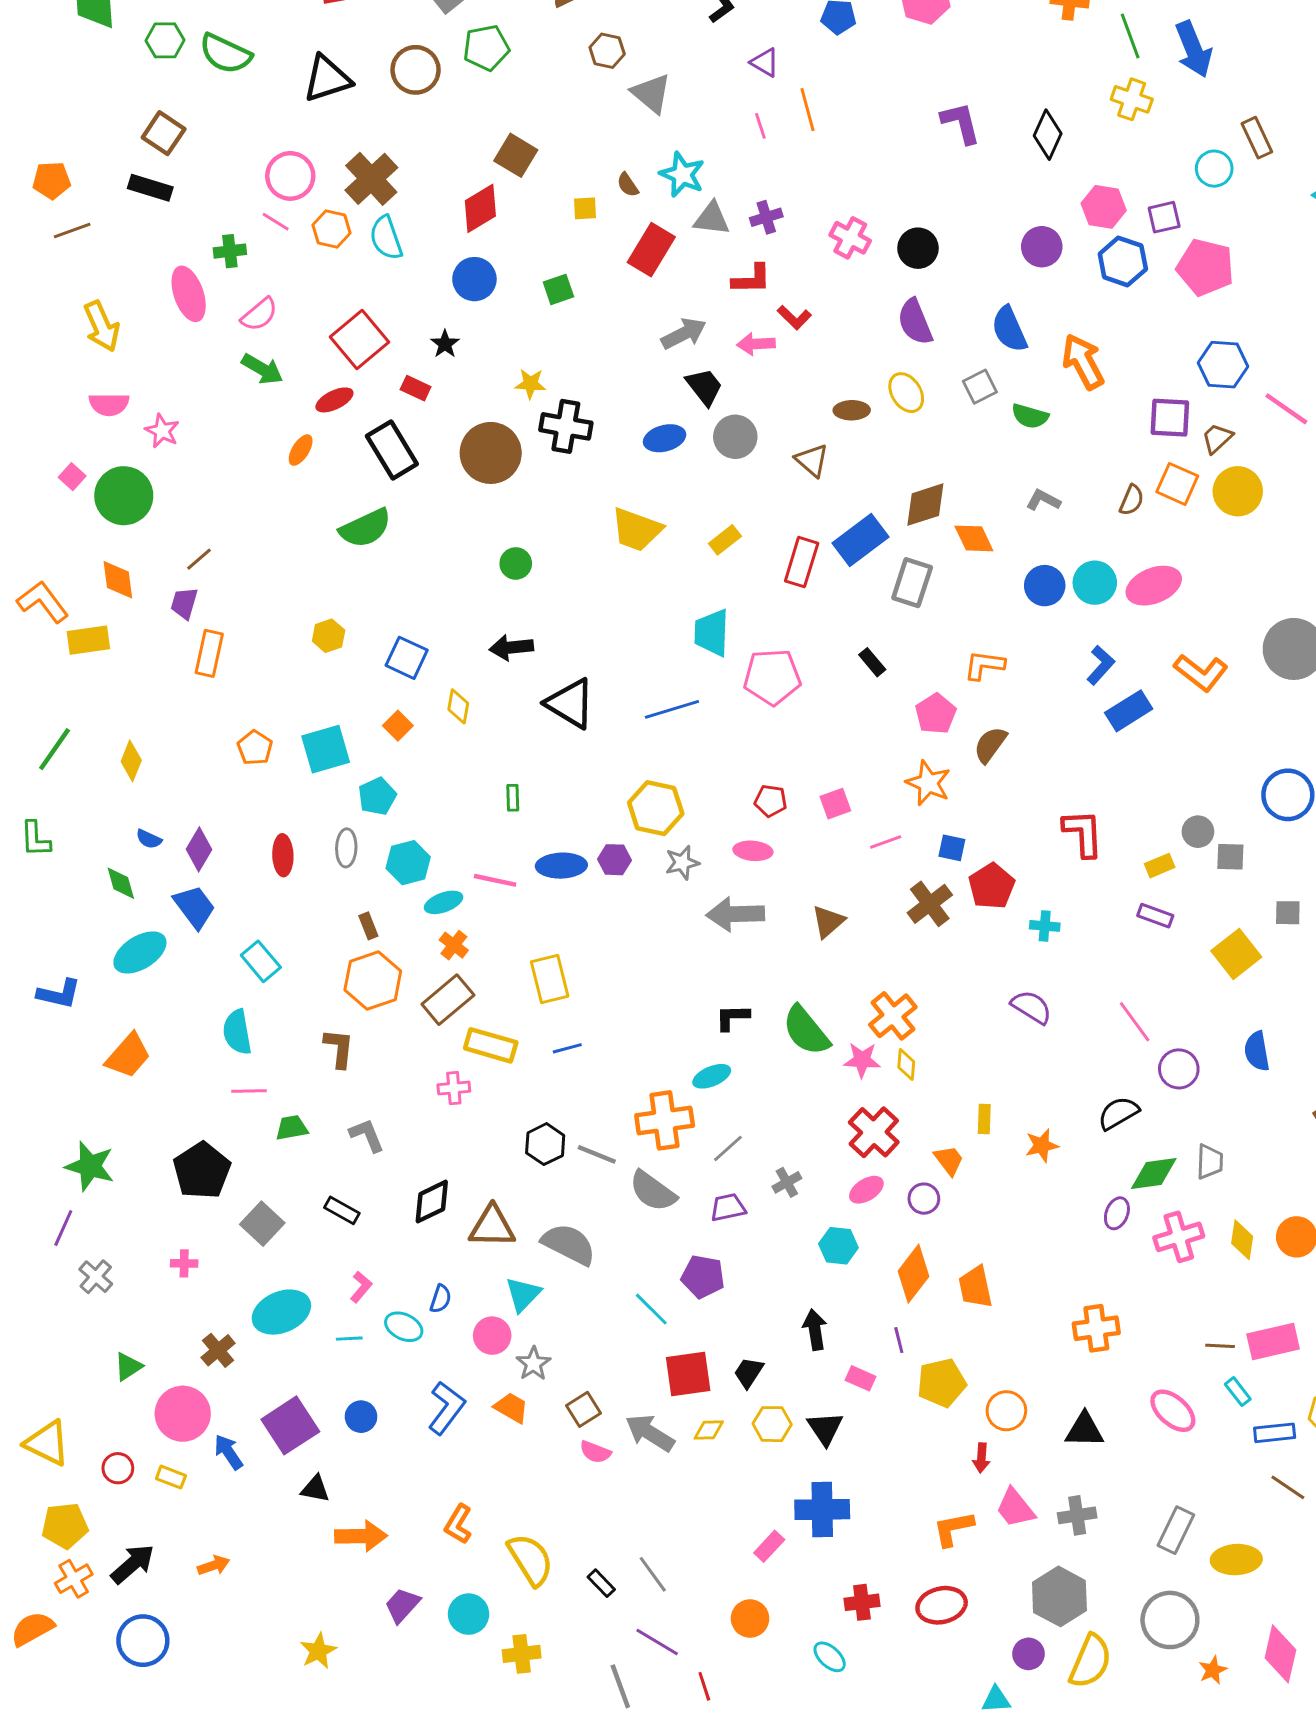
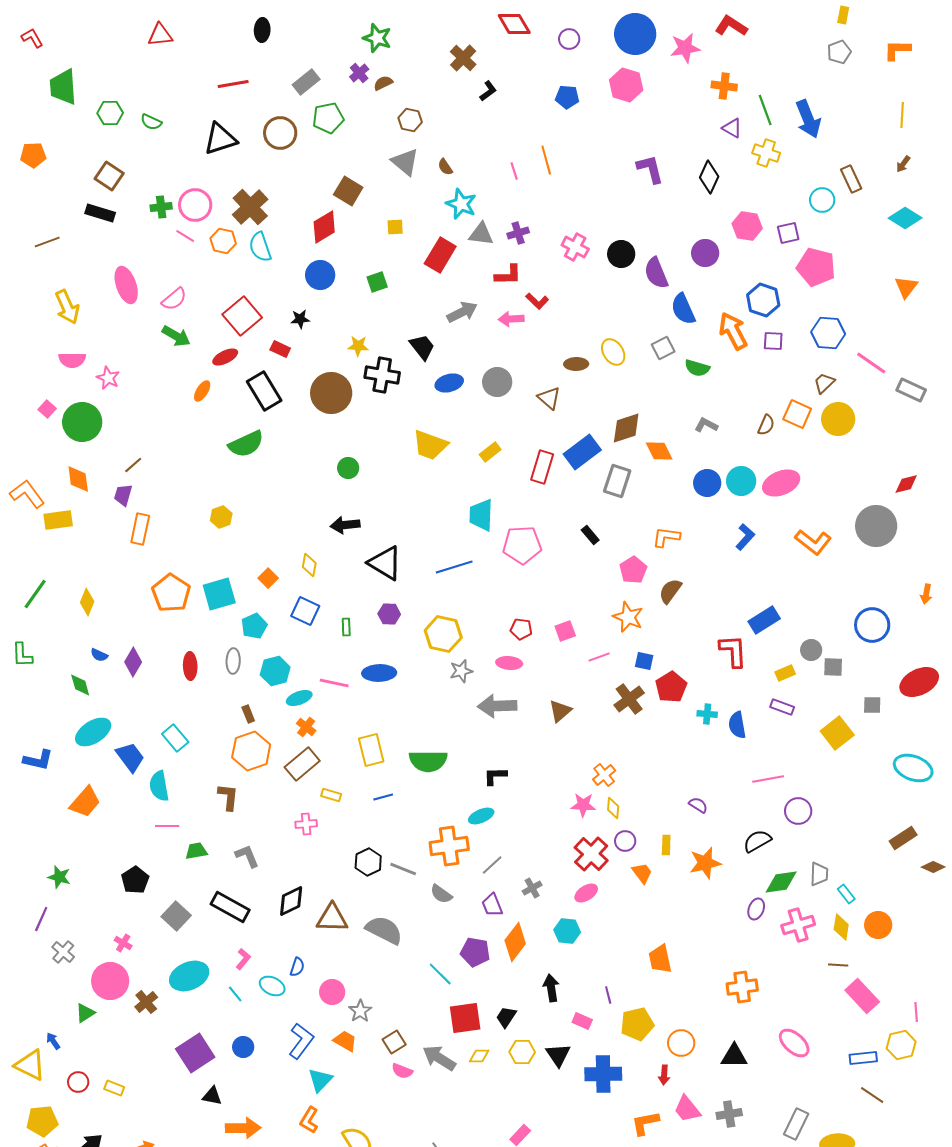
green semicircle: (225, 54) -> (151, 122), size x0.6
purple triangle: (765, 62) -> (732, 128), moved
gray triangle: (651, 93) -> (405, 162), moved
orange pentagon: (52, 180) -> (33, 155), moved
brown semicircle: (628, 185) -> (445, 167), moved
green cross: (230, 251) -> (161, 207), moved
blue hexagon: (1123, 261) -> (763, 300), moved
purple semicircle: (915, 322) -> (656, 273), moved
black star: (445, 344) -> (300, 319), turned 30
black trapezoid: (704, 387) -> (422, 347), moved
purple square: (1170, 418) -> (773, 341), moved, size x0.7
blue square: (407, 658) -> (305, 611), moved
blue rectangle: (1129, 711) -> (764, 620), moved
orange pentagon: (255, 748) -> (171, 593), size x1.6
purple hexagon: (614, 860) -> (389, 614), moved
blue trapezoid: (194, 907) -> (130, 757), moved
purple semicircle: (1031, 1007) -> (698, 805), moved, size x0.7
orange cross: (893, 1016) -> (604, 775), size x0.7
pink line: (1135, 1022) -> (768, 779), turned -64
green semicircle: (806, 1031) -> (428, 761), moved, turned -51
yellow rectangle: (491, 1045) -> (331, 795), size x0.6
blue semicircle: (1257, 1051) -> (737, 725), moved
orange star: (1042, 1146) -> (705, 863), size x1.4
green star: (90, 1166) -> (59, 877), size x0.7
black pentagon: (202, 1171) -> (135, 880), size x0.7
gray semicircle: (653, 1191) -> (441, 894), size x0.7
purple circle: (924, 1199) -> (625, 841), moved
purple trapezoid: (728, 1207) -> (492, 905), turned -100
black rectangle: (342, 1210) -> (230, 907), size x1.6
pink cross: (184, 1263) -> (123, 943), turned 30
orange diamond: (914, 1274) -> (515, 942), moved
cyan triangle: (523, 1294) -> (320, 1080), moved
cyan line: (349, 1339) -> (235, 994), turned 54
pink rectangle: (1273, 1341) -> (862, 996), turned 60
brown line: (1220, 1346) -> (838, 965), moved
cyan rectangle: (1238, 1392) -> (846, 894), moved
pink circle: (183, 1414) -> (110, 981), moved
blue arrow: (228, 1452) -> (53, 1041), moved, size x0.7
blue cross: (822, 1509) -> (603, 1074), moved

